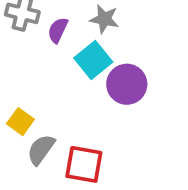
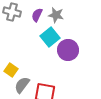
purple semicircle: (58, 30) -> (37, 15), moved

